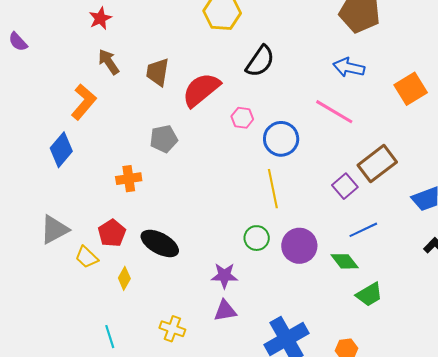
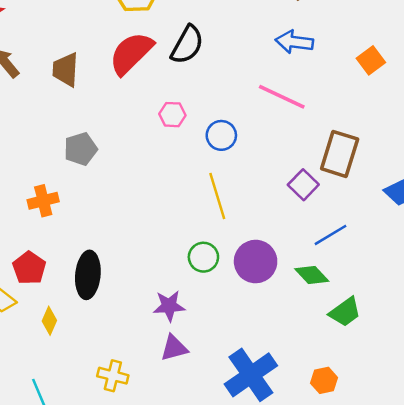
orange square: (411, 89) -> (371, 60), size x0.7
red semicircle: (201, 90) -> (131, 53), moved
blue circle: (281, 139) -> (221, 135), size x0.7
brown rectangle: (377, 164) -> (340, 154), turned -30
black ellipse: (160, 243) -> (88, 275), turned 72

